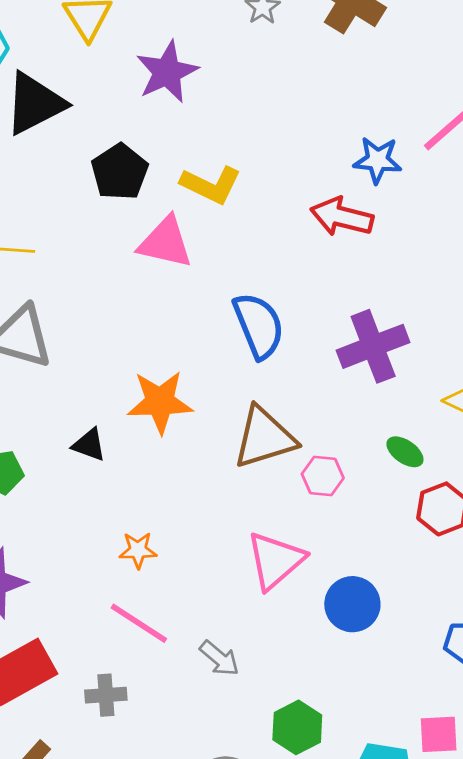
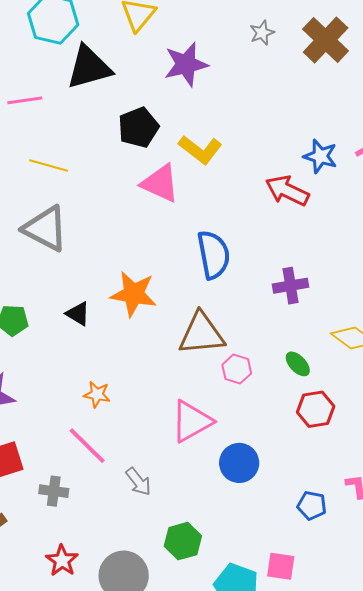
purple cross: (373, 346) -> (291, 286), size x0.7

